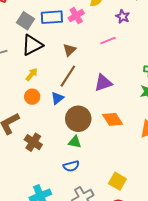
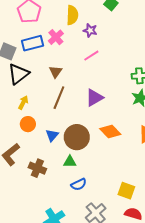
purple star: (123, 16) -> (90, 30), moved
blue triangle: (57, 98) -> (52, 135), moved
green triangle: (75, 142) -> (70, 162), moved

